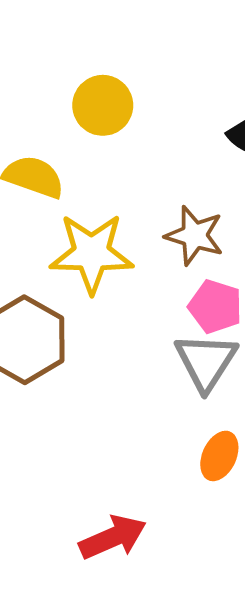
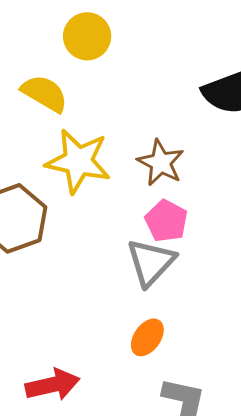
yellow circle: (103, 105) -> (87, 36), moved

